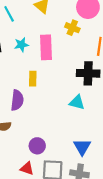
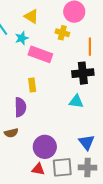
cyan star: (21, 45) -> (22, 38), moved
pink rectangle: (46, 47) -> (40, 54), turned -60
purple circle: (37, 146) -> (45, 147), size x1.5

